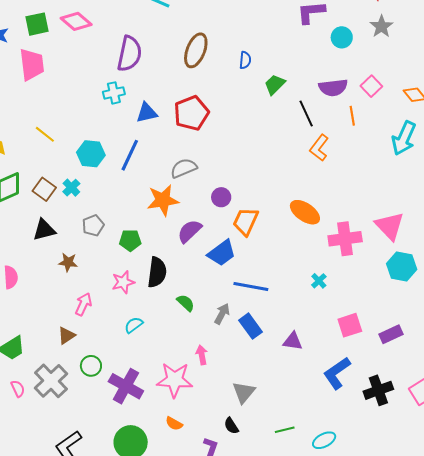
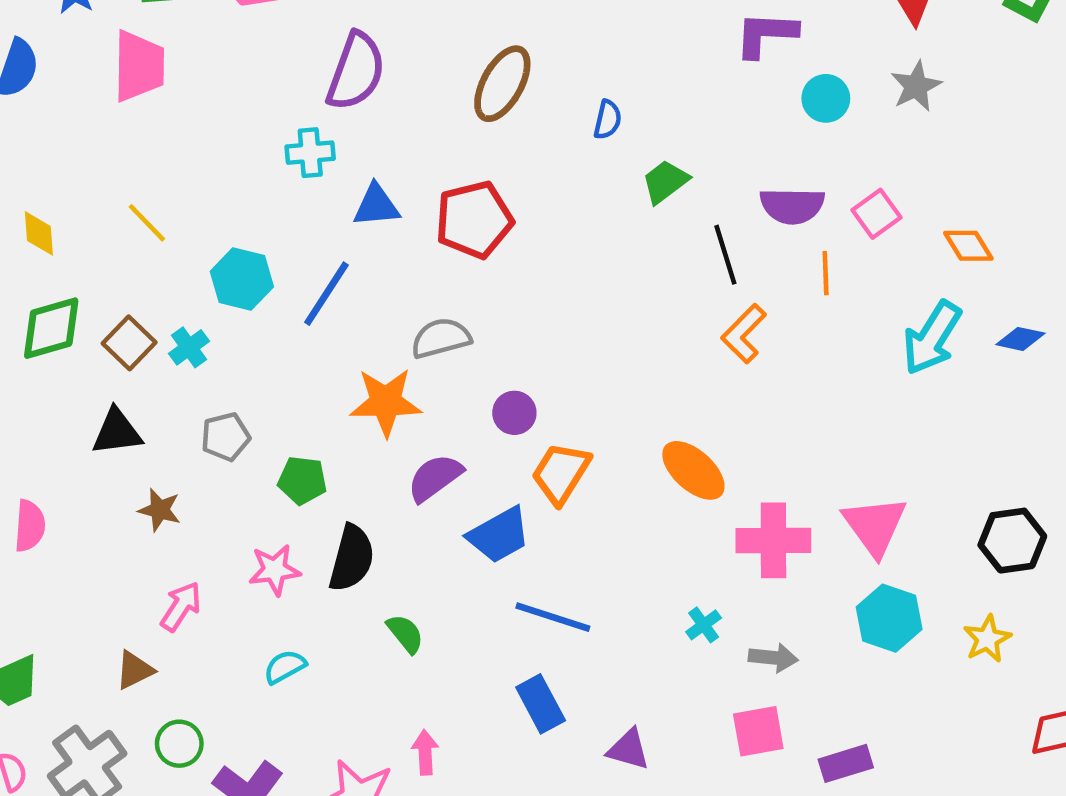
gray arrow: (222, 314) -> (773, 658), moved, turned 60

